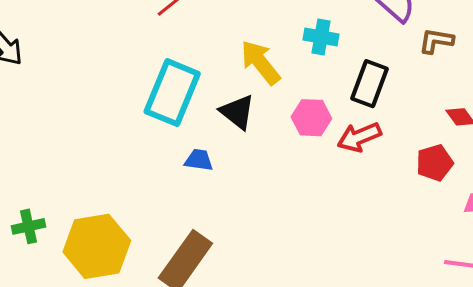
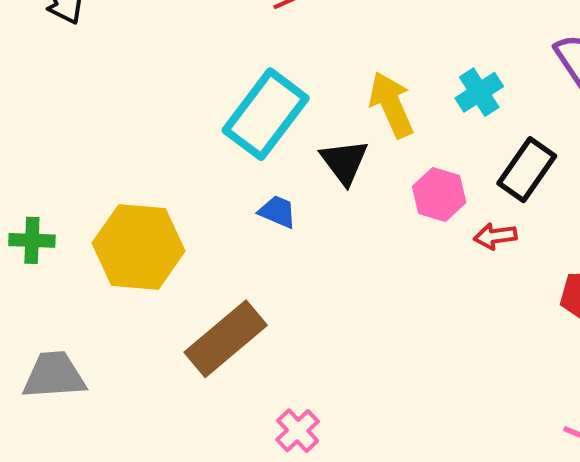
cyan cross: (321, 37) -> (479, 92), turned 32
red arrow: (359, 137) -> (495, 236), size x0.7
yellow hexagon: (97, 246) -> (139, 247), moved

